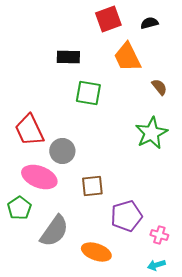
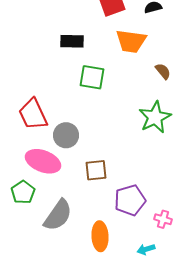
orange trapezoid: (127, 57) -> (131, 41), turned -56
orange ellipse: (96, 252) -> (100, 236), turned 68
cyan arrow: (156, 265) -> (146, 249), moved

